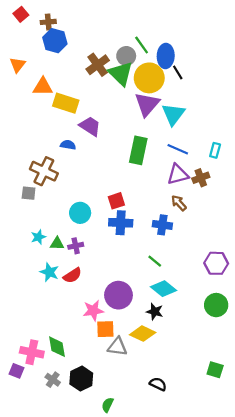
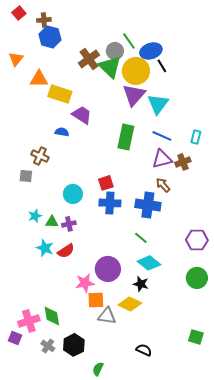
blue ellipse: (166, 56) -> (151, 51), turned 70
brown cross: (44, 171) -> (40, 156), size x0.7
blue cross: (162, 225) -> (148, 205), size x1.4
pink cross: (32, 352) -> (29, 321), turned -30

